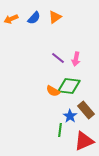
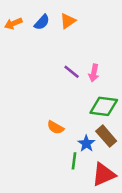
green diamond: (69, 86) -> (104, 106), moved
orange semicircle: (53, 91) -> (55, 127), moved

